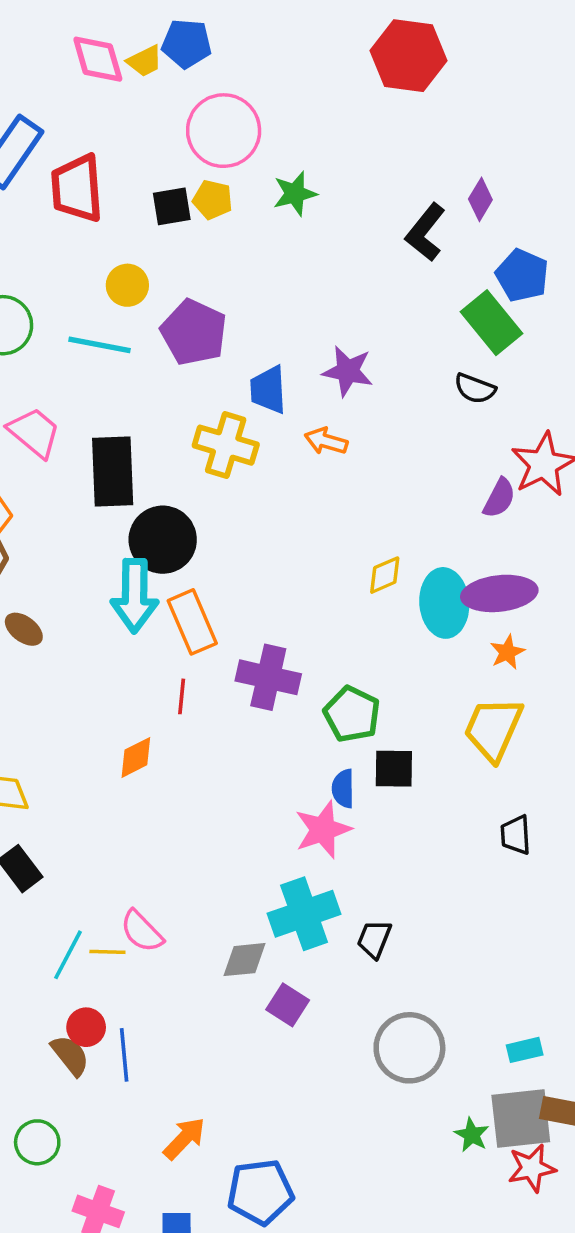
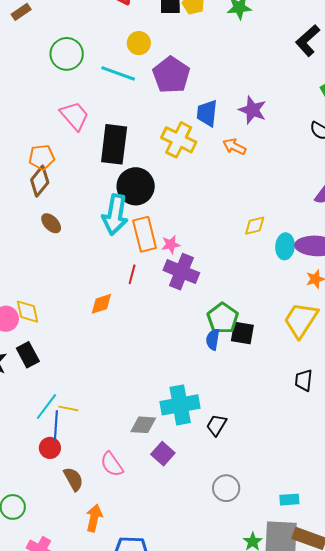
cyan ellipse: (444, 603) -> (285, 246), size x0.7
green pentagon: (352, 714) -> (223, 318), moved
pink star: (323, 830) -> (171, 245), moved, size x0.6
pink semicircle: (142, 931) -> (112, 464), moved
gray circle: (409, 1048) -> (226, 488), size x0.7
brown semicircle: (70, 1055) -> (73, 479), moved
blue line: (124, 1055) -> (56, 425), moved
orange arrow: (184, 1138) -> (94, 518), turned -40

